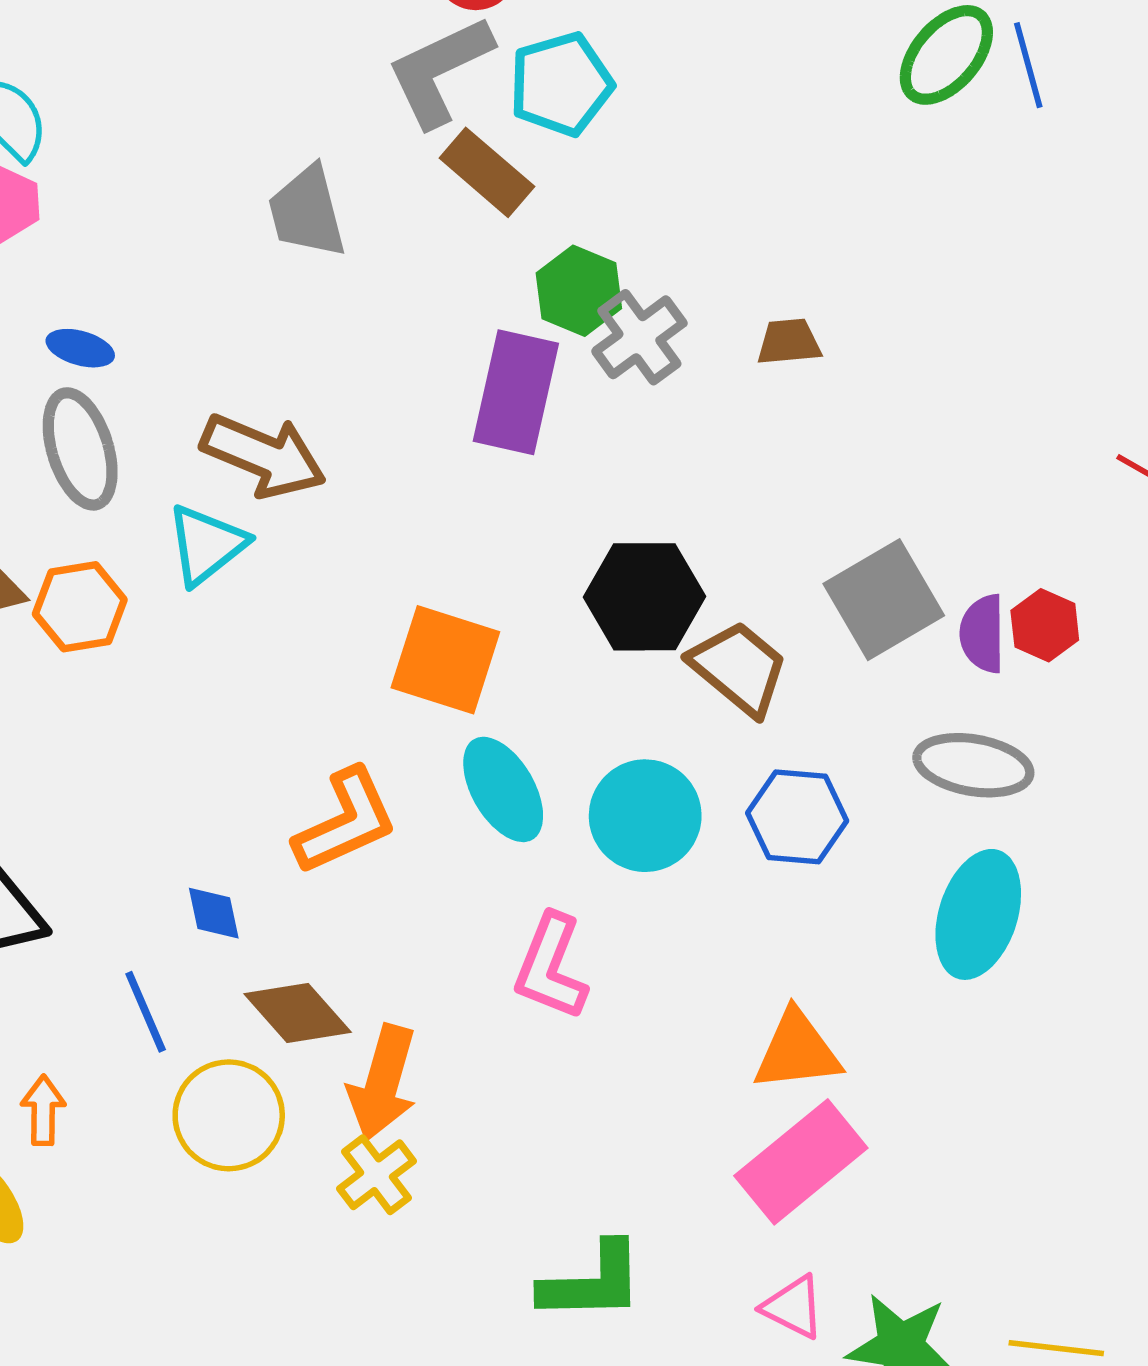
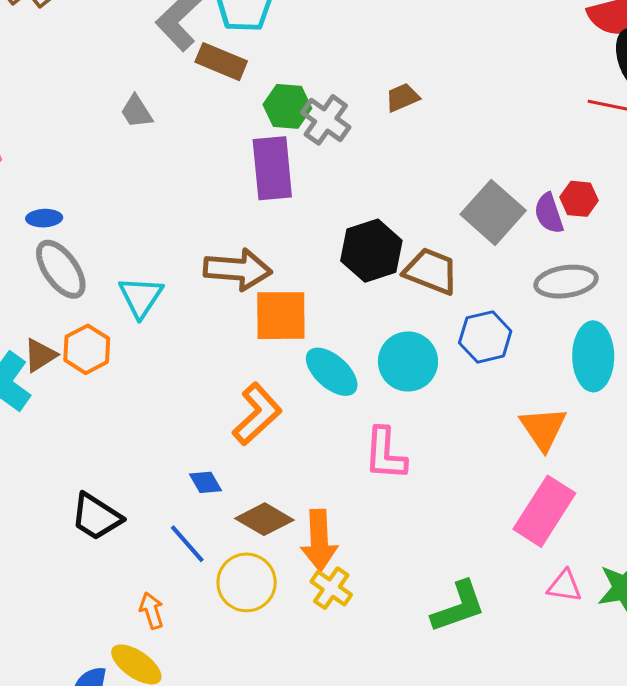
gray trapezoid: (307, 212) -> (137, 111), size x0.7
brown arrow: (263, 456) -> (238, 269), moved
orange triangle: (797, 1051) -> (543, 428), moved, turned -40

